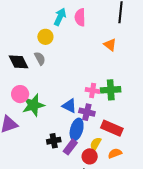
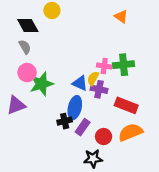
gray semicircle: (40, 58) -> (25, 47), moved
black diamond: (18, 62) -> (28, 26), moved
blue ellipse: (77, 129) -> (75, 108), moved
yellow semicircle: (96, 144) -> (93, 78), moved
orange semicircle: (115, 153) -> (130, 132), size x1.6

